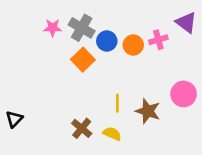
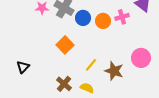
orange square: (83, 60) -> (65, 45), moved
yellow line: (117, 103) -> (91, 65), turned 40
black triangle: (14, 119) -> (23, 67), moved

